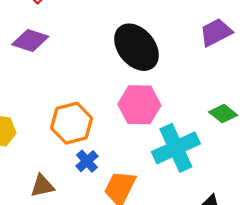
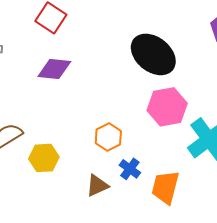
orange hexagon: (72, 123) -> (108, 137), size x0.7
brown triangle: (42, 186) -> (97, 186), moved

